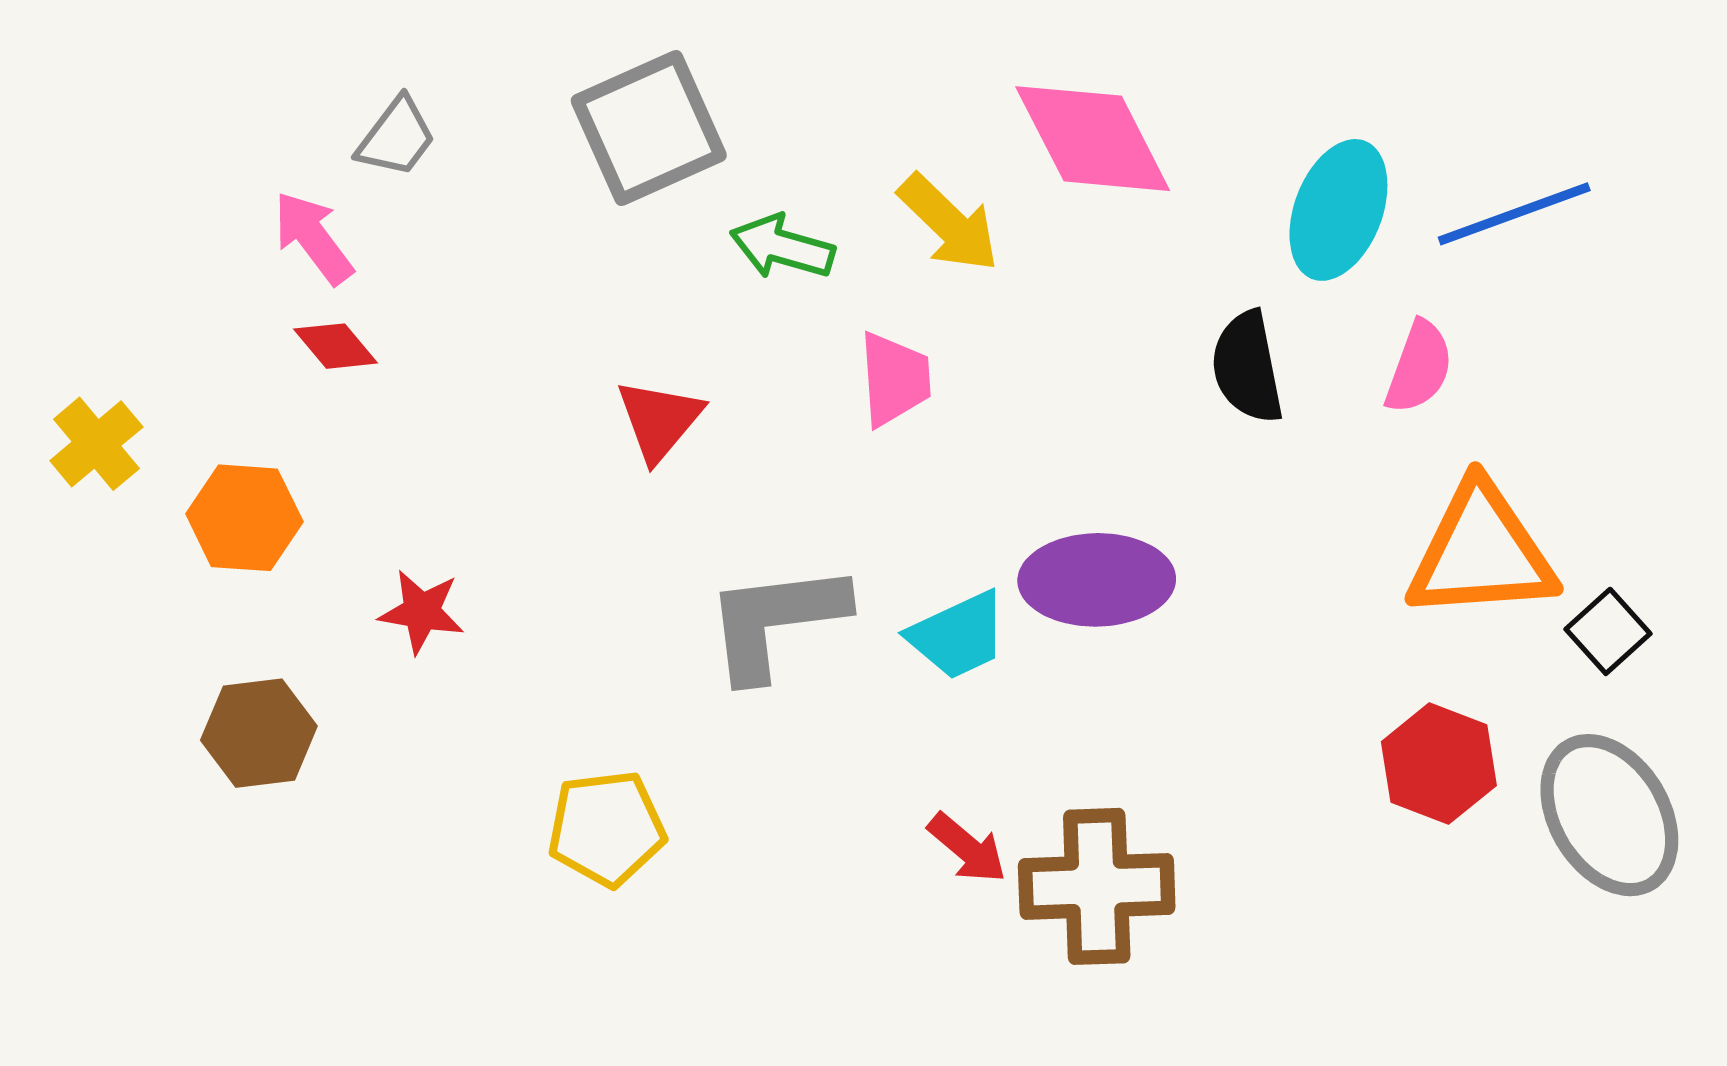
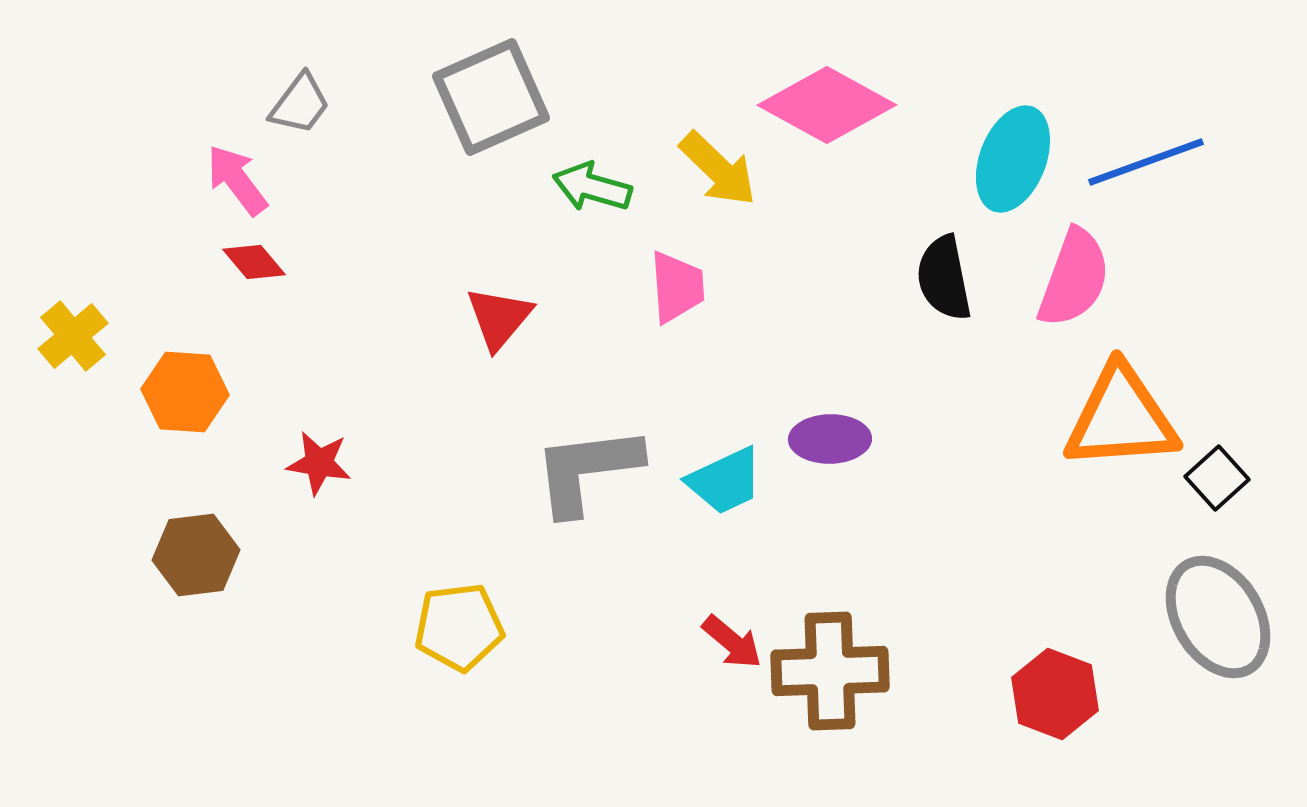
pink diamond: (1093, 139) -> (827, 105), turned -34
pink semicircle: (1419, 367) -> (1074, 278), size x1.4
purple ellipse: (1097, 580) -> (830, 439), size x0.7
red hexagon: (1439, 764) -> (1055, 694), moved

